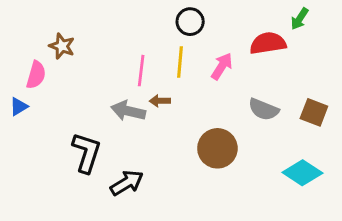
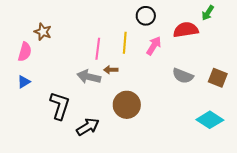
black circle: (190, 22) -> (146, 16), moved
blue triangle: (19, 107) -> (24, 82), moved
brown circle: (217, 148) -> (127, 105), moved

